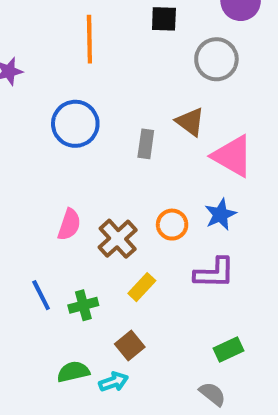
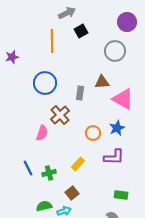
black square: (164, 19) -> (81, 31), moved, turned -32
brown triangle: (190, 122) -> (102, 82), turned -42
brown cross: (118, 239) -> (60, 115), moved
green rectangle: (229, 350) -> (121, 195), turned 32

